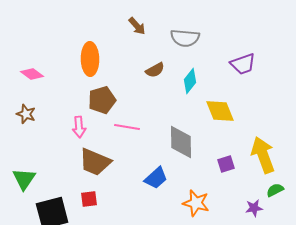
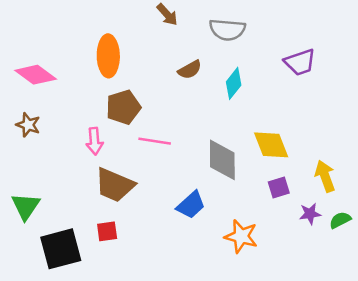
pink diamond: (32, 74) -> (36, 75), size x1.4
yellow diamond: (220, 111) -> (271, 145), moved
yellow arrow: (263, 155) -> (325, 176), size x0.7
purple star: (254, 208) -> (310, 214), moved

